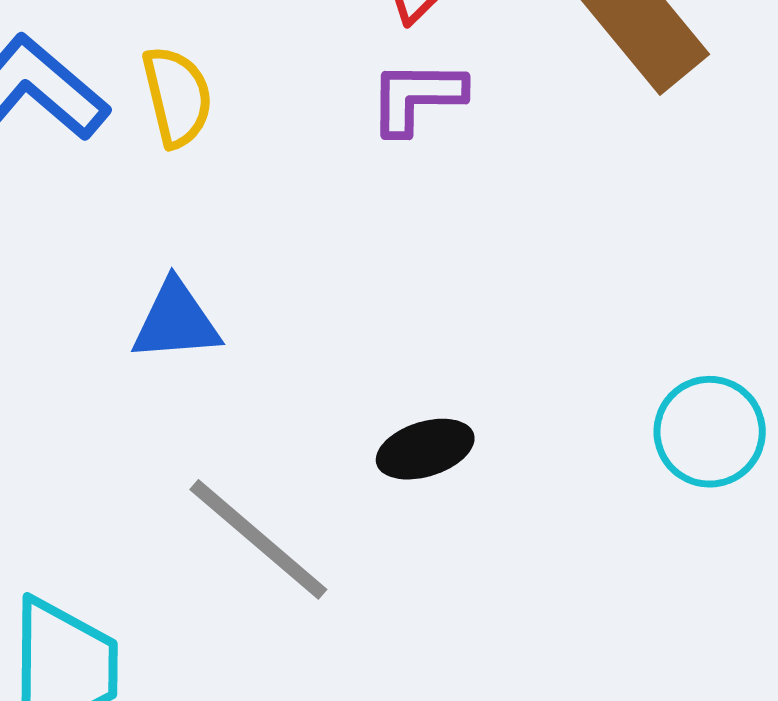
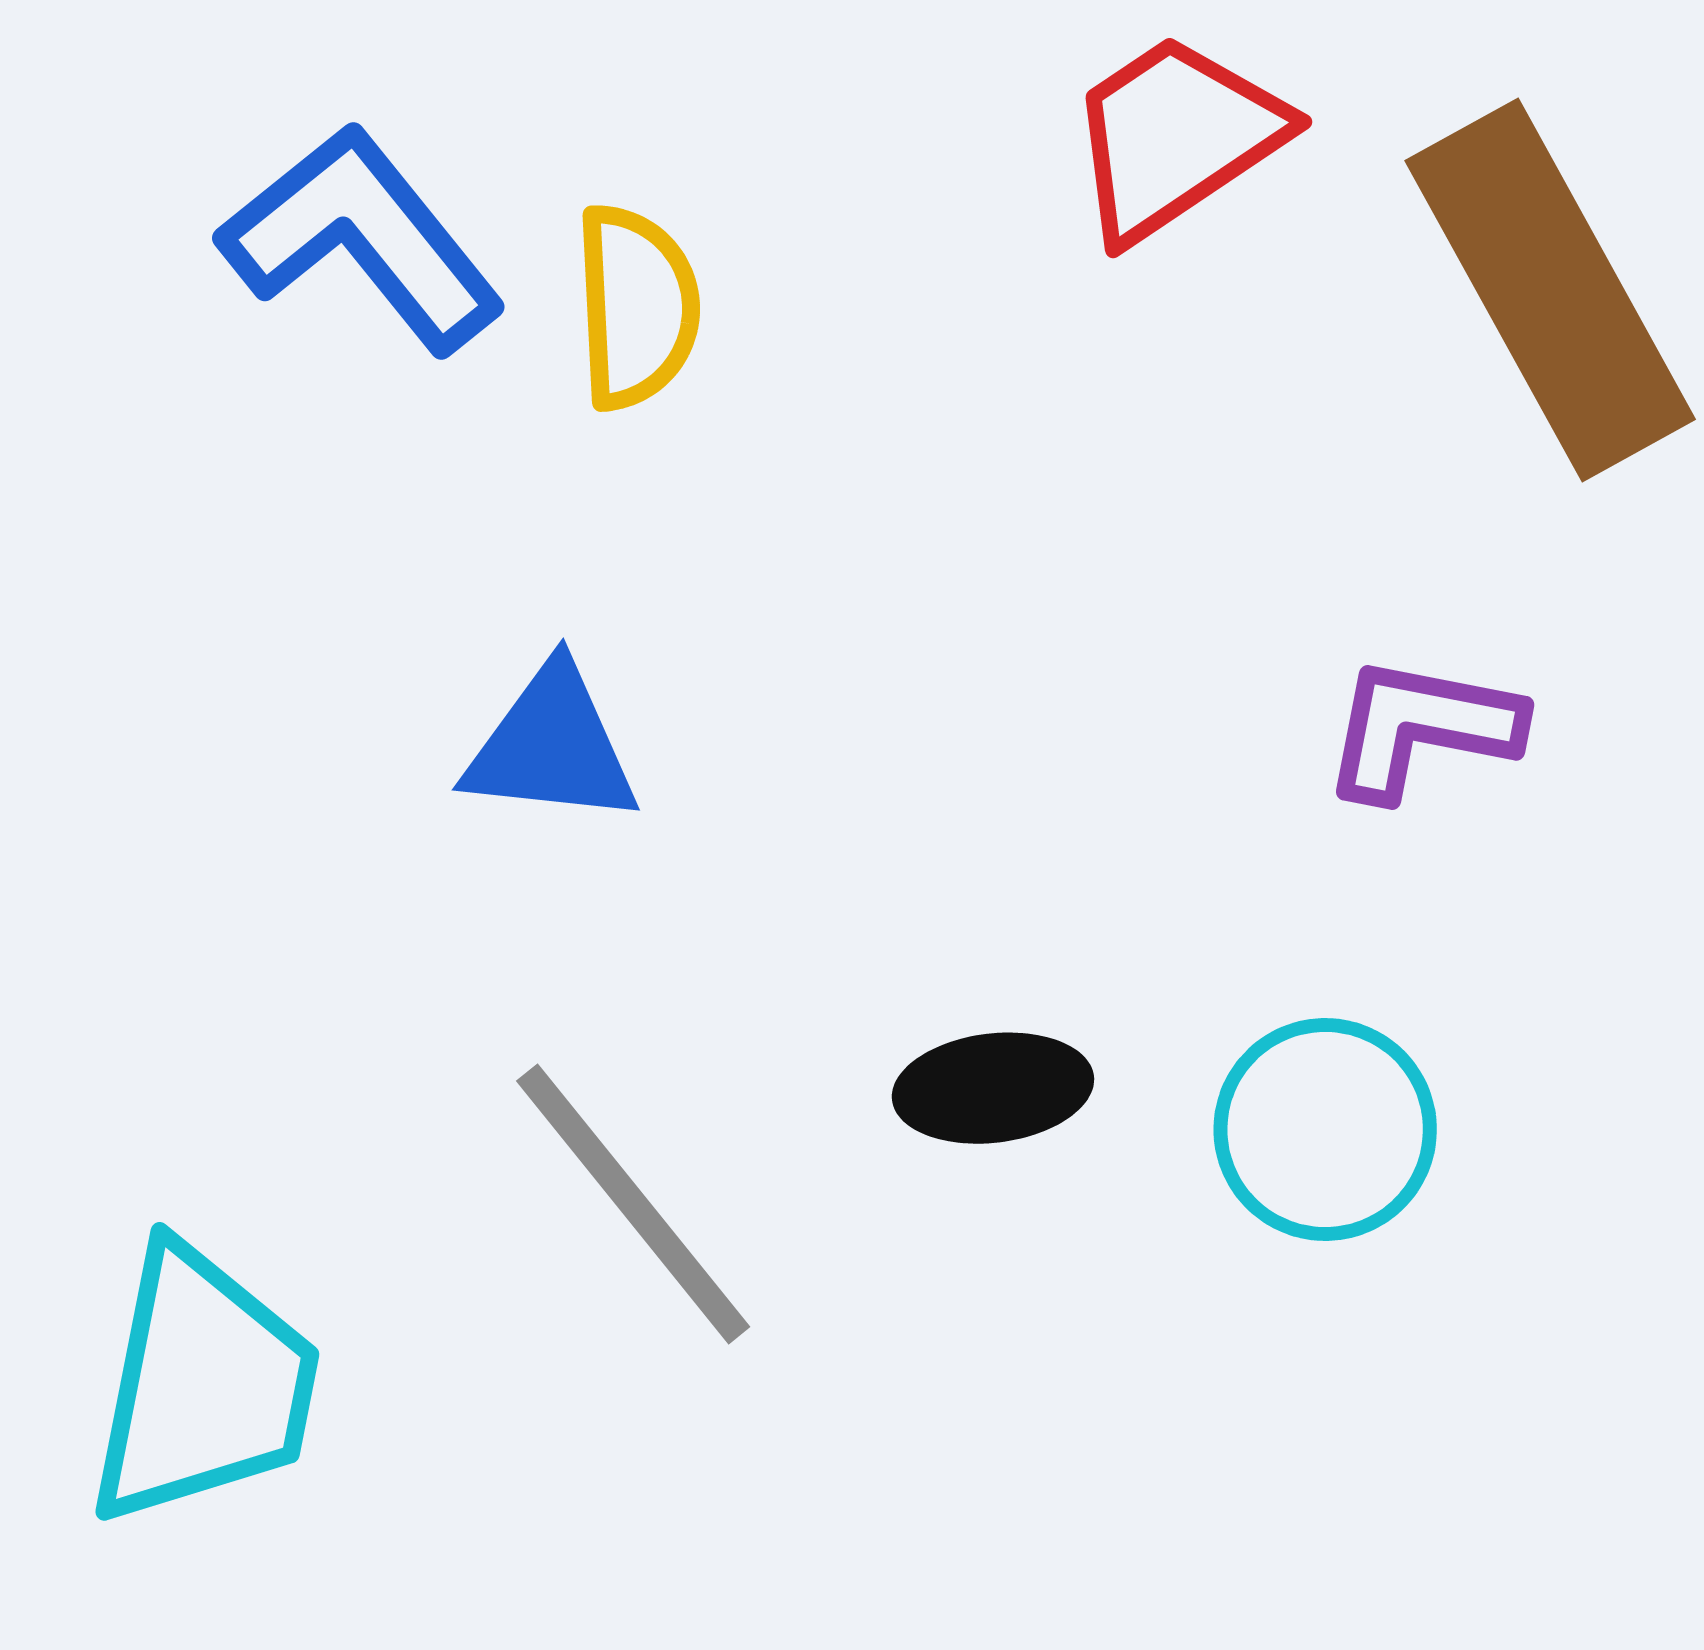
purple L-shape: (417, 97) -> (1421, 728), moved
cyan circle: (710, 432) -> (1325, 1129), moved

